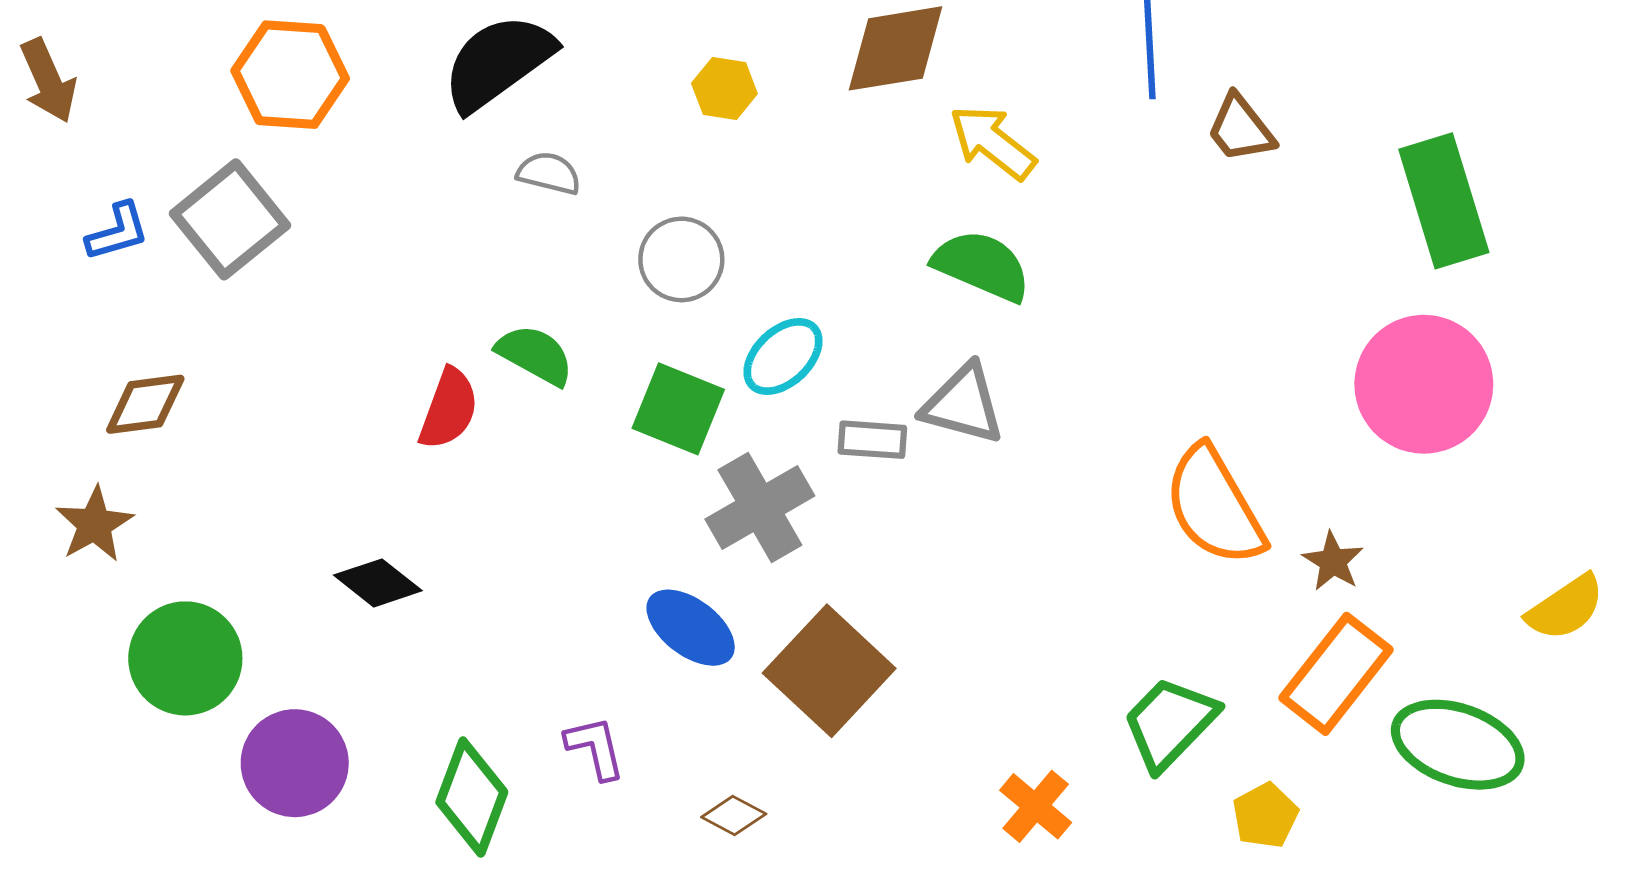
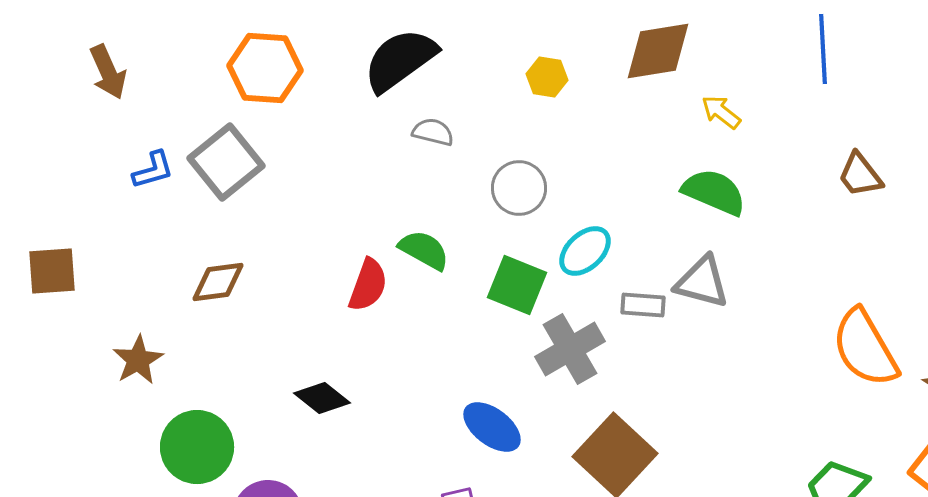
brown trapezoid: (1240, 129) -> (860, 175), moved
yellow arrow: (992, 142) -> (721, 112), size x0.7
brown diamond: (145, 404) -> (218, 282), moved
blue ellipse: (691, 628) -> (492, 427), moved

